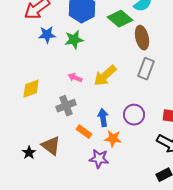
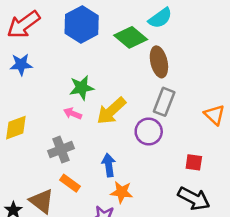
blue star: (47, 35) -> (21, 64), moved
green star: (74, 40) -> (82, 88), moved
purple circle: (134, 115) -> (149, 131), moved
orange rectangle: (84, 132) -> (70, 183), moved

